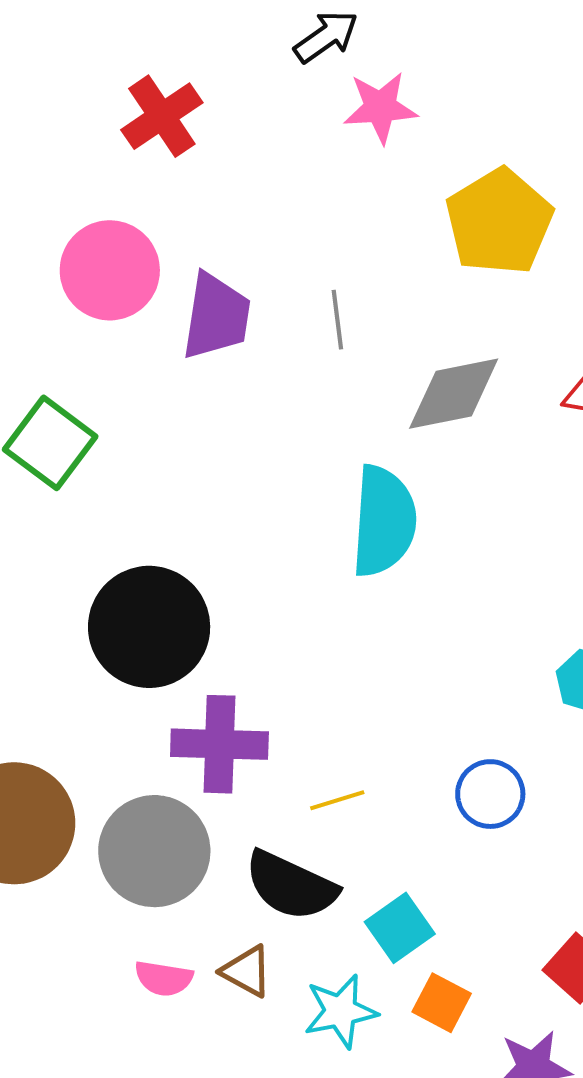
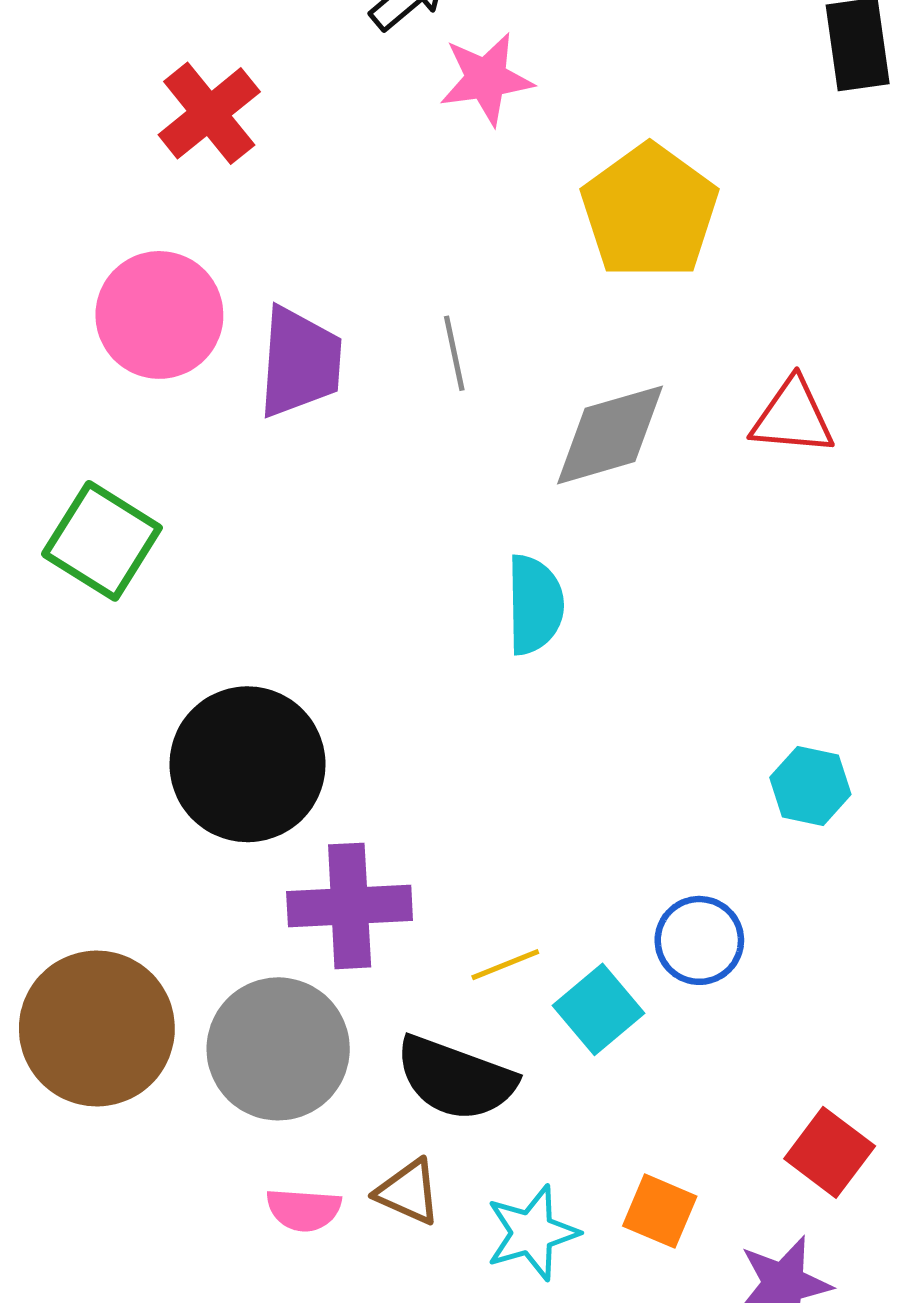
cyan semicircle: (384, 521) -> (535, 605), size x0.7
cyan square: (400, 928) -> (599, 1009), moved

